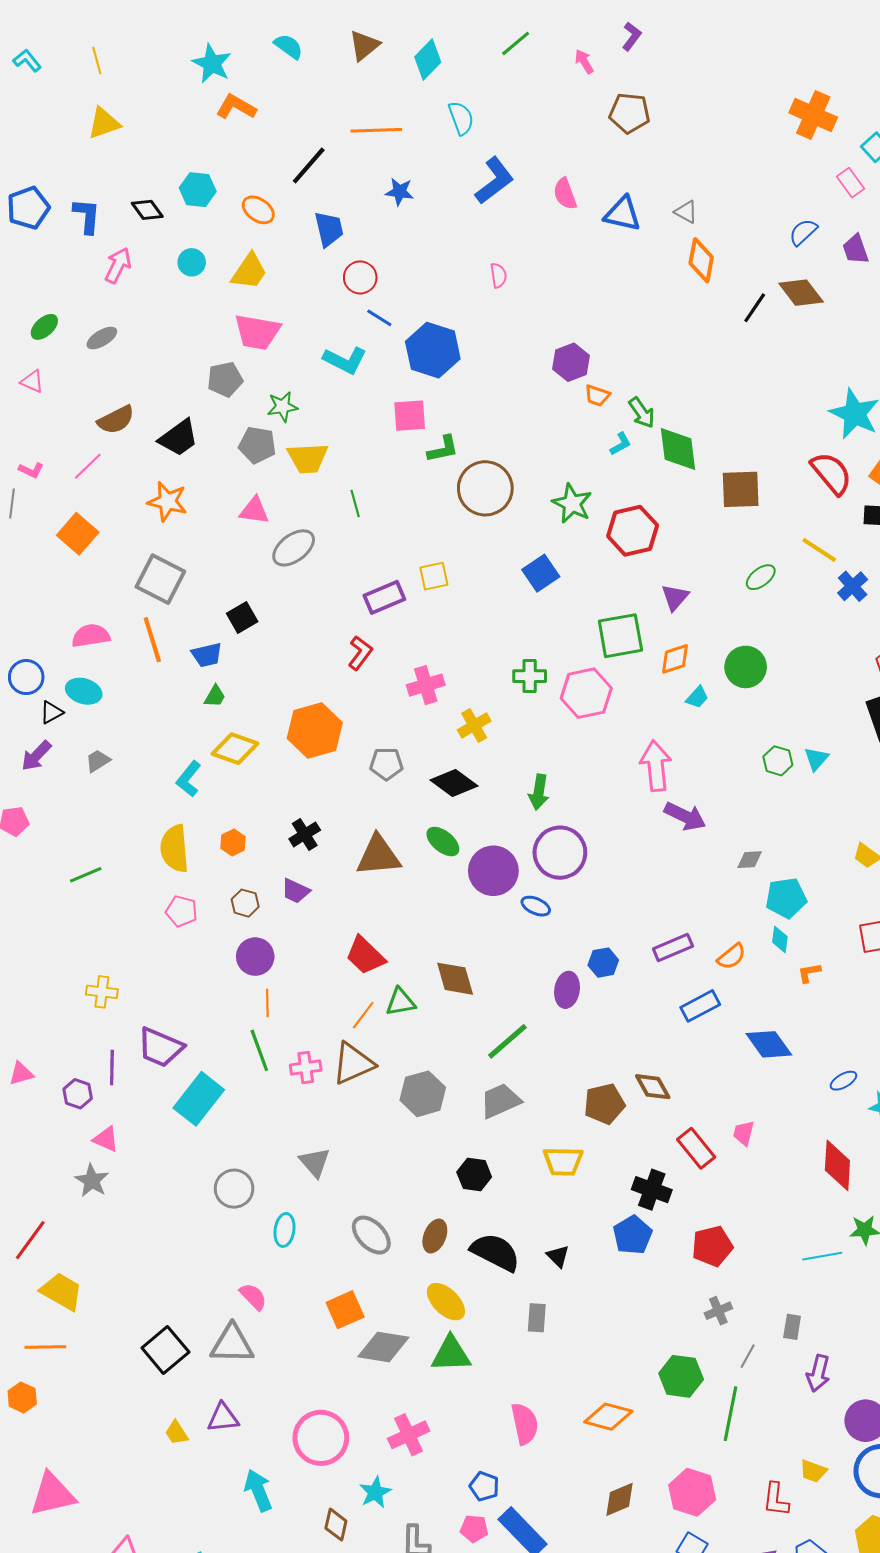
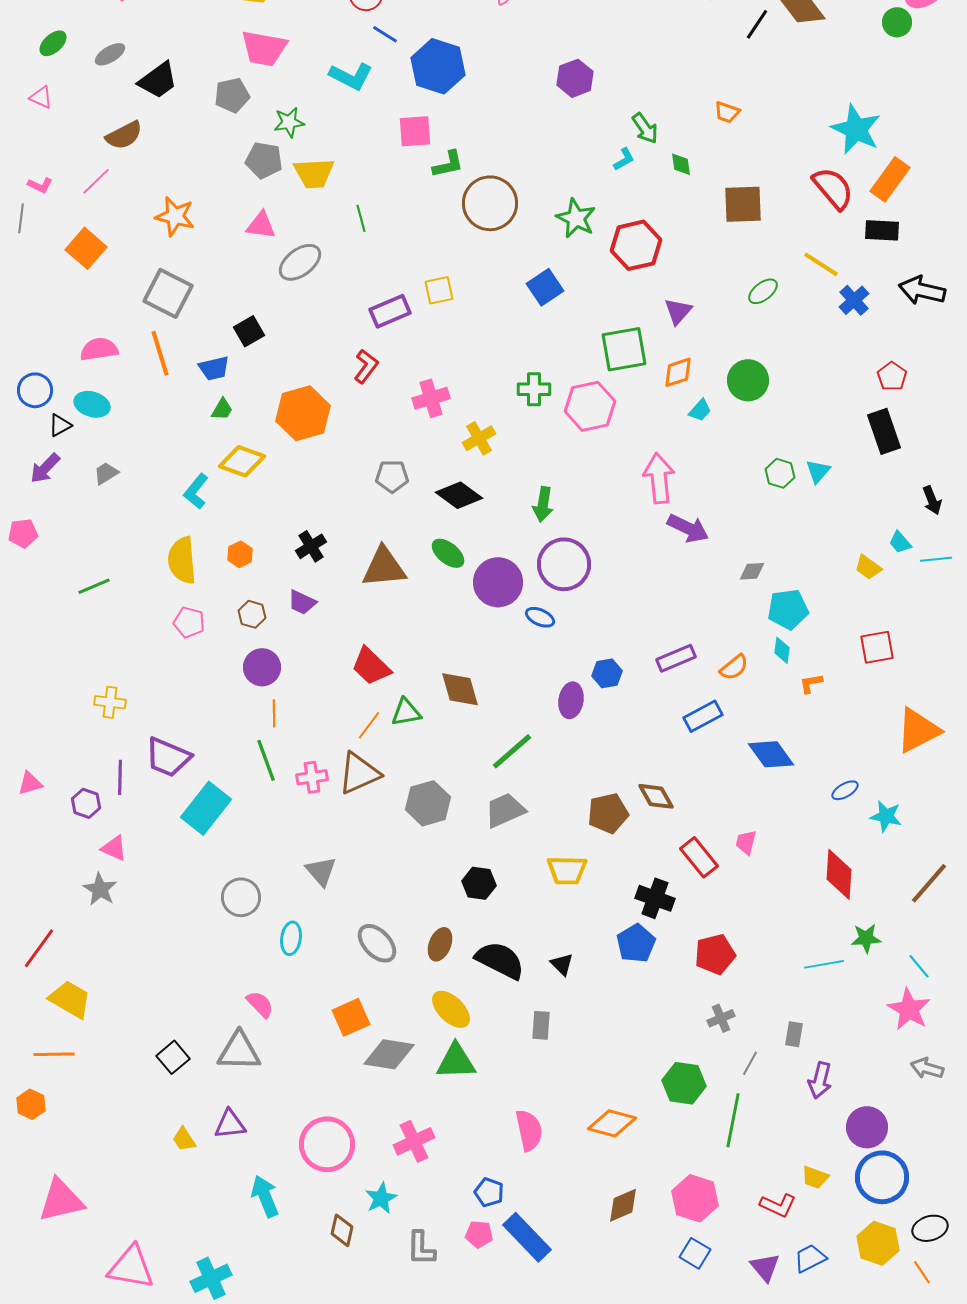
orange trapezoid: (597, 396) -> (727, 112), moved
black trapezoid: (179, 438) -> (158, 80), moved
green diamond: (678, 449) -> (681, 164), size x0.5
orange hexagon: (315, 731) -> (303, 413), moved
black square: (165, 1350) -> (173, 1057), size x0.7
red L-shape: (776, 1499) -> (778, 1205), turned -72

